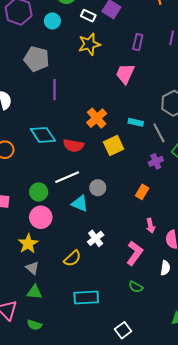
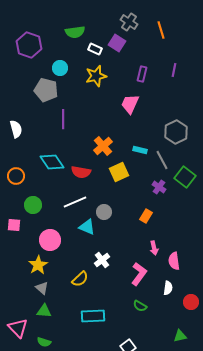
cyan circle: (52, 21) -> (60, 68), moved
purple cross: (156, 161) -> (159, 187), turned -32
green circle: (39, 192) -> (33, 205), moved

